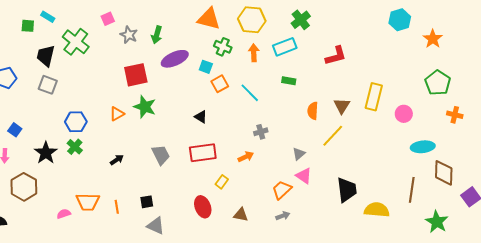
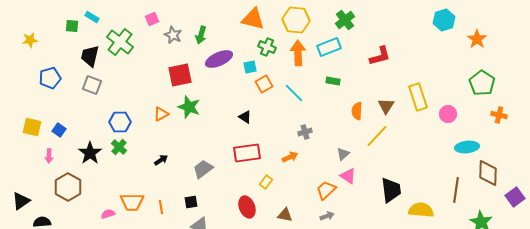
orange arrow: (254, 53) -> (298, 53), size x1.4
cyan square: (206, 67) -> (250, 67), turned -32
yellow rectangle: (374, 97) -> (418, 97), turned -32
gray trapezoid: (161, 155) -> (203, 169), moved, turned -100

